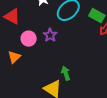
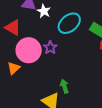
pink circle: (29, 39) -> (29, 50), size x1.6

